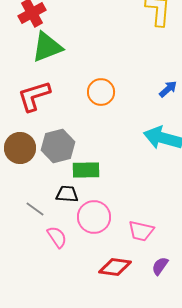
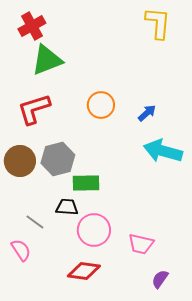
blue arrow: (168, 89) -> (147, 113), moved
pink semicircle: (57, 237) -> (21, 250), moved
red diamond: (115, 267) -> (84, 271), moved

